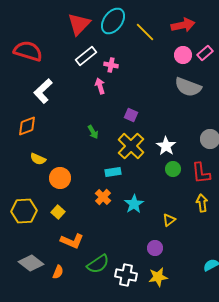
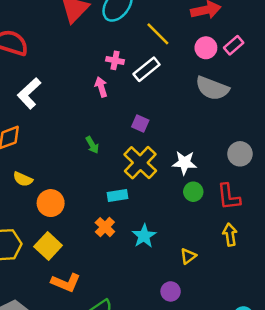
yellow line: (145, 32) -> (158, 34), moved
white rectangle: (86, 56) -> (147, 69), moved
white star: (166, 146) -> (184, 163), turned -30
yellow square: (58, 212) -> (48, 246), size x1.5

